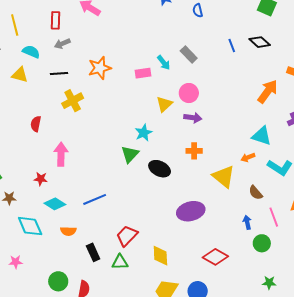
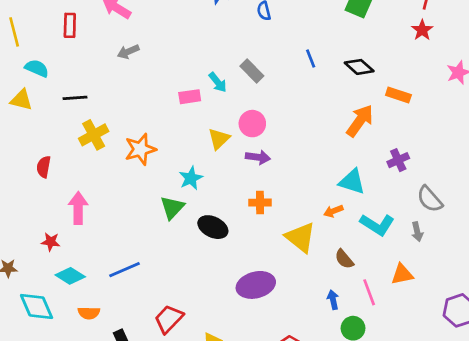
black diamond: (260, 42) -> (359, 67), moved
gray arrow: (62, 44) -> (128, 52), moved
orange star: (100, 68) -> (140, 149), moved

